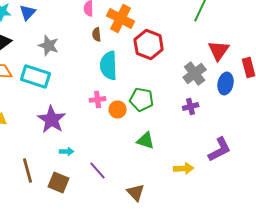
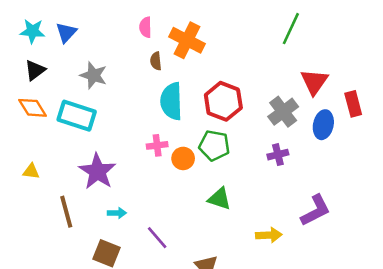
red hexagon: (149, 44) -> (223, 101), moved
brown line: (28, 170) -> (66, 212), moved

